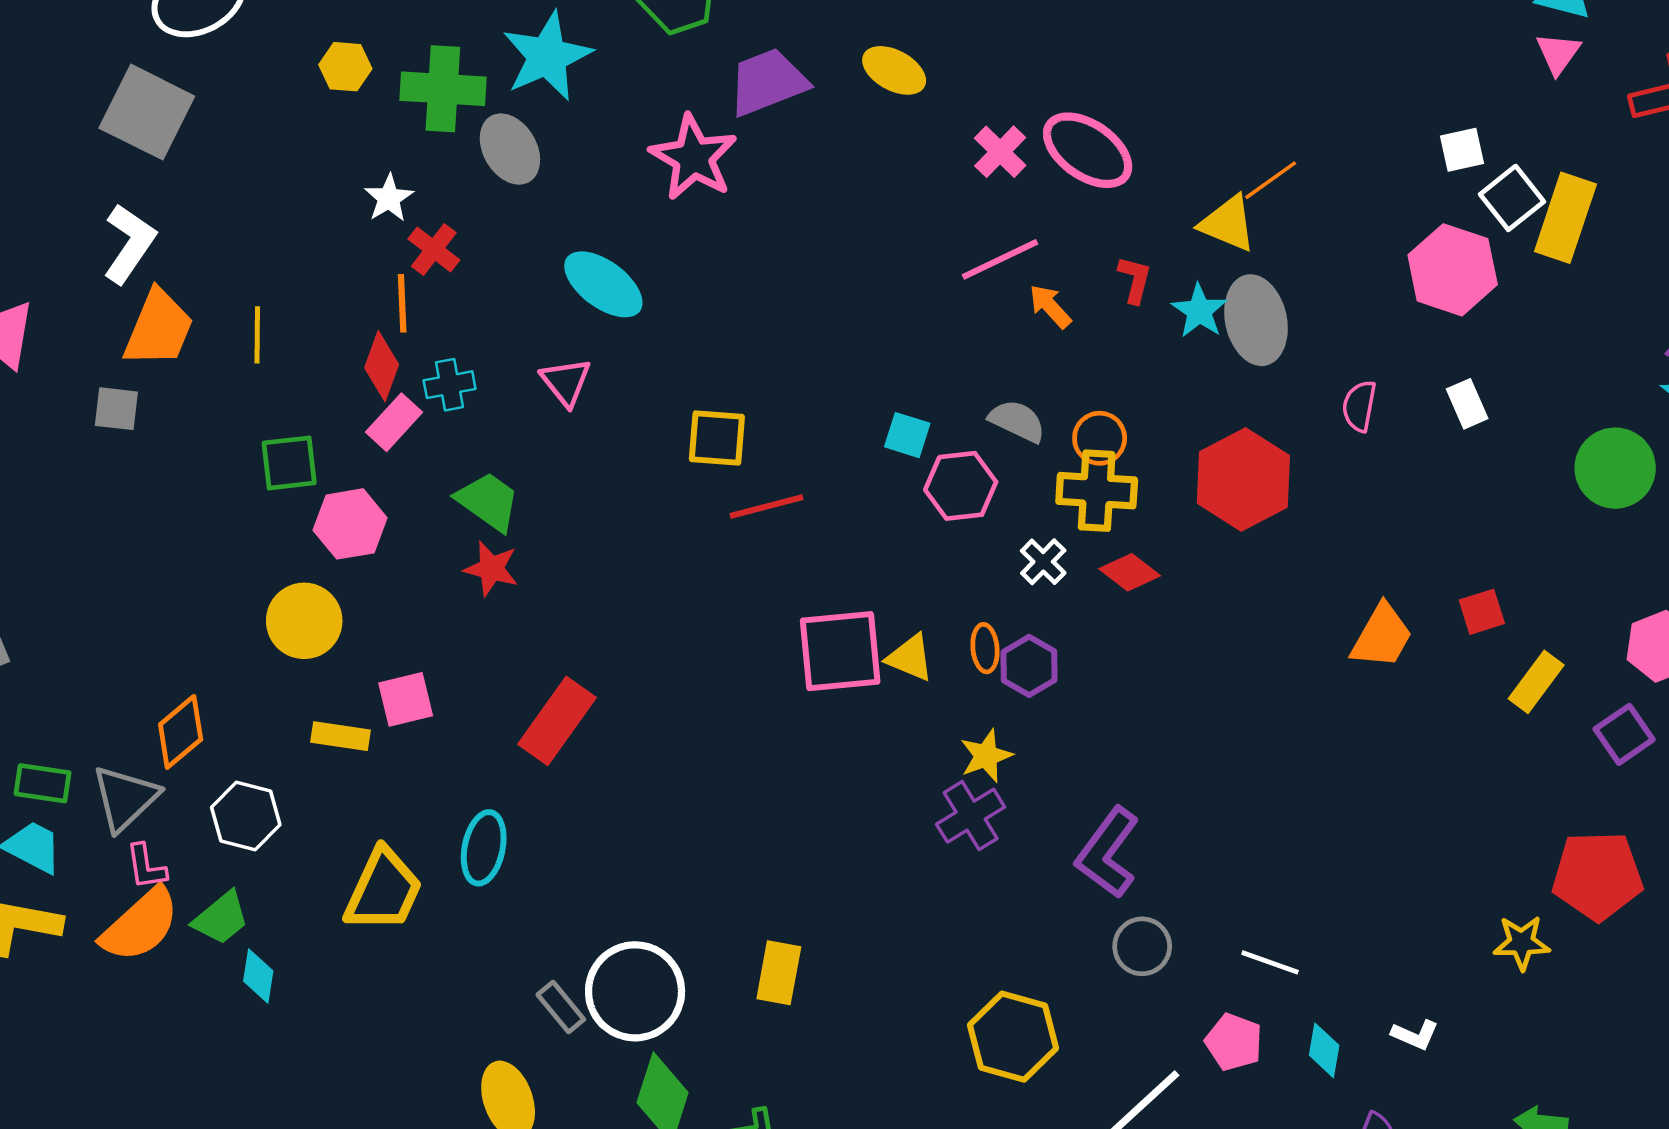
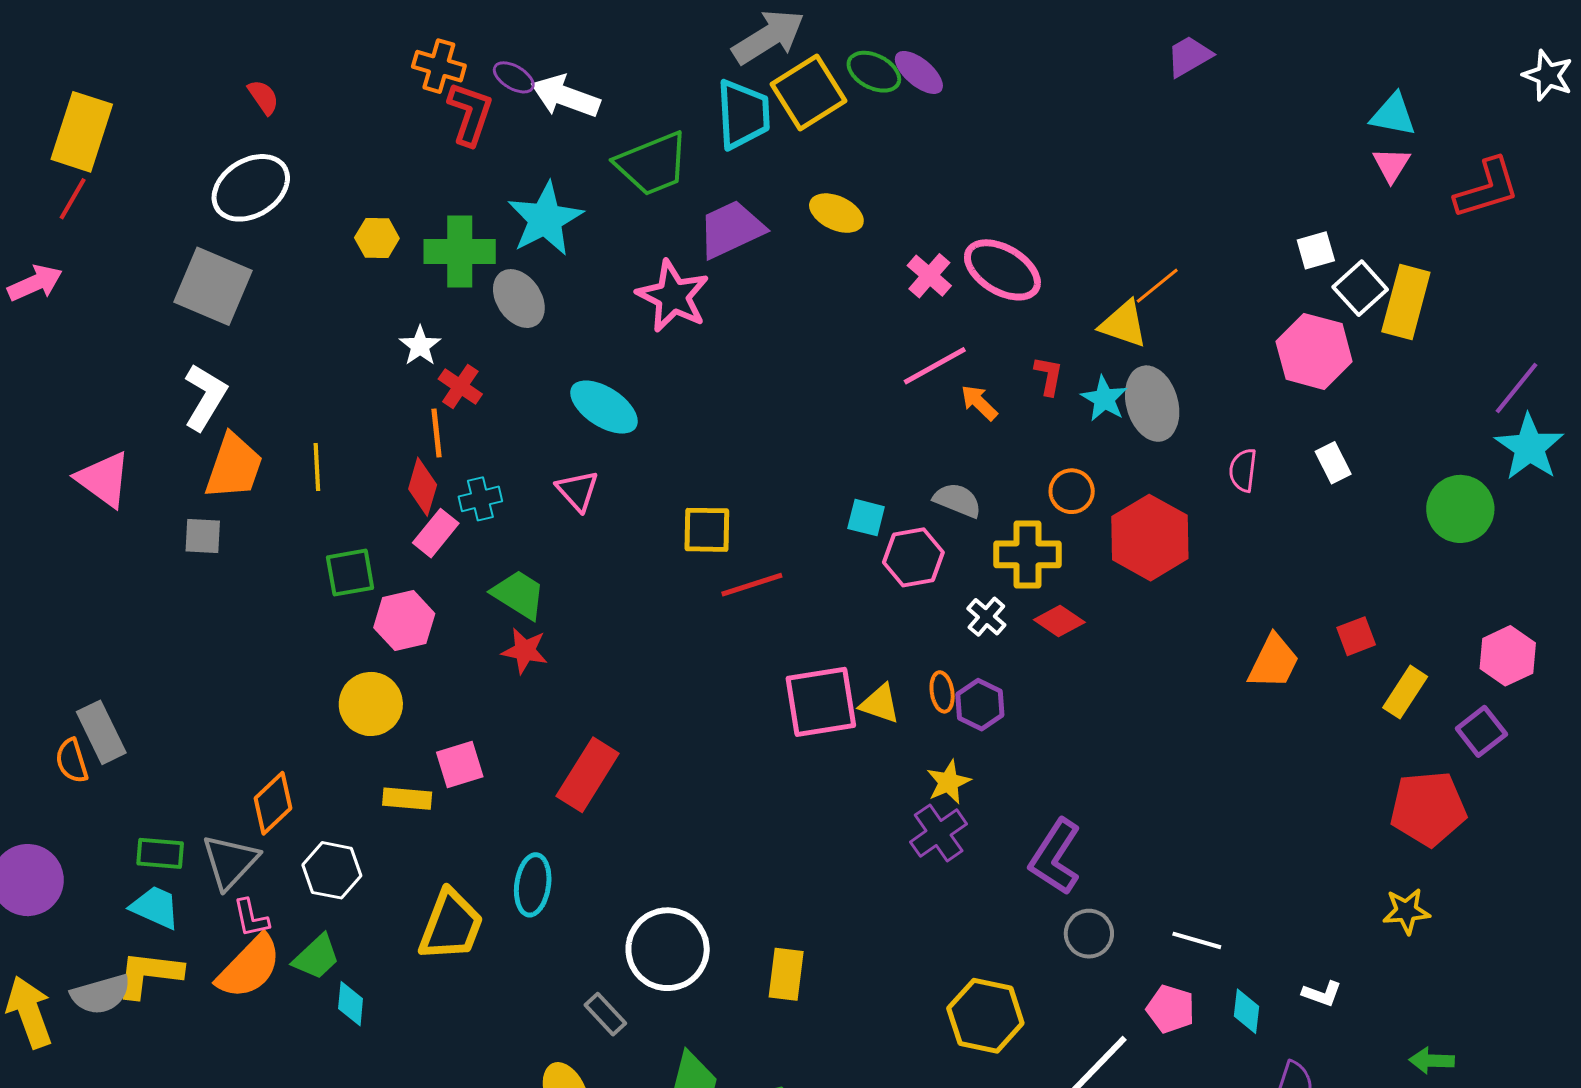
orange circle: (1100, 438) -> (1072, 491), moved
red pentagon: (1597, 876) -> (1428, 808), moved
white circle: (635, 991) -> (668, 949), moved

